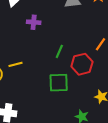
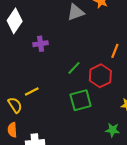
green line: (59, 51) -> (74, 68), turned 32

